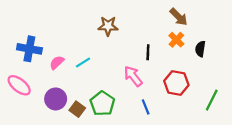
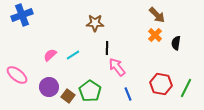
blue cross: (29, 49) -> (22, 15), moved, turned -30
black line: (148, 52) -> (107, 48), moved
red hexagon: (176, 83) -> (161, 84), moved

